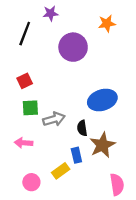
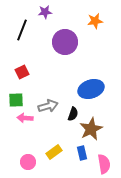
green square: (30, 108) -> (16, 100), moved
black semicircle: (82, 128) -> (73, 114), turned -152
pink arrow: (24, 143) -> (25, 118), moved
blue rectangle: (76, 155) -> (82, 153), moved

